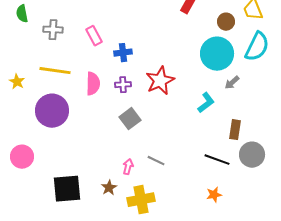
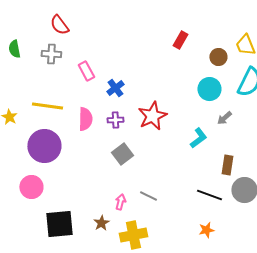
gray cross: (53, 30) -> (51, 54), moved
blue cross: (123, 53) -> (115, 88), turned -30
cyan circle: (217, 54) -> (209, 89), size x0.7
pink circle: (22, 157) -> (31, 187), moved

